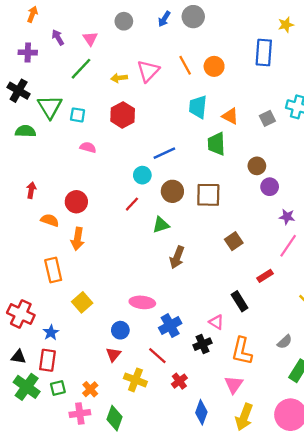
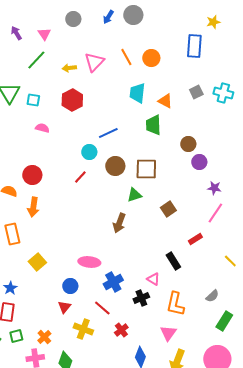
gray square: (267, 118) -> (196, 92), moved
green triangle: (161, 225) -> (134, 195), moved

